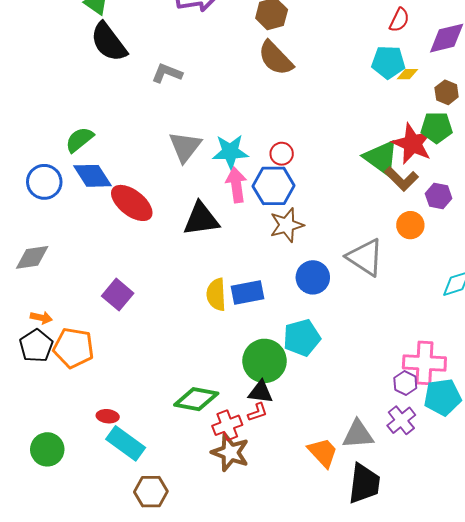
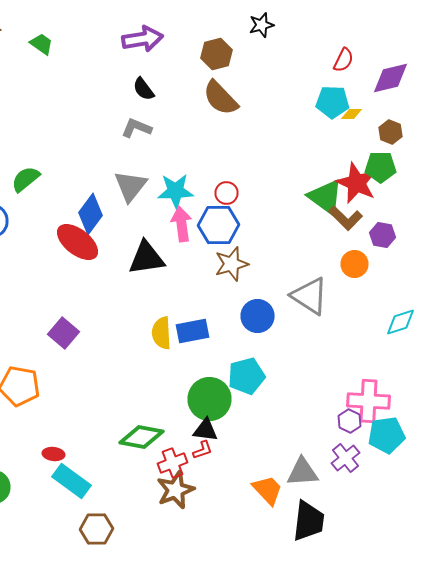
black semicircle: (109, 42) -> (144, 89), moved, size x0.6
gray L-shape: (167, 73) -> (136, 128), moved
blue diamond: (93, 176) -> (90, 214), moved, turned 69
brown star: (230, 452) -> (176, 490), turned 30

